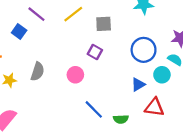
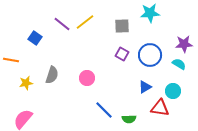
purple line: (36, 14) -> (62, 24), moved
gray square: (104, 24) -> (122, 26), moved
purple square: (95, 52) -> (122, 54), moved
cyan circle: (162, 75) -> (173, 91), moved

